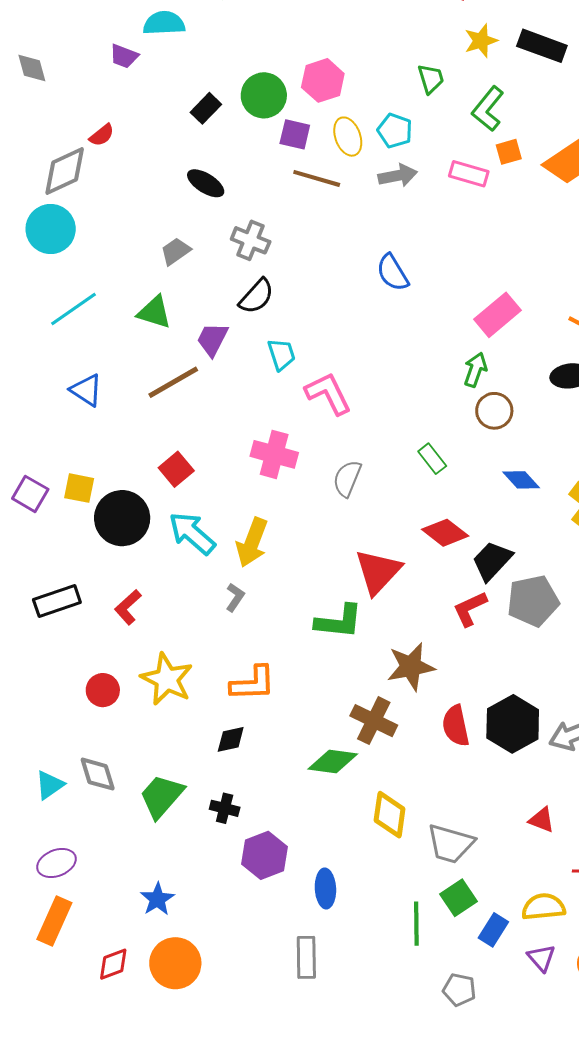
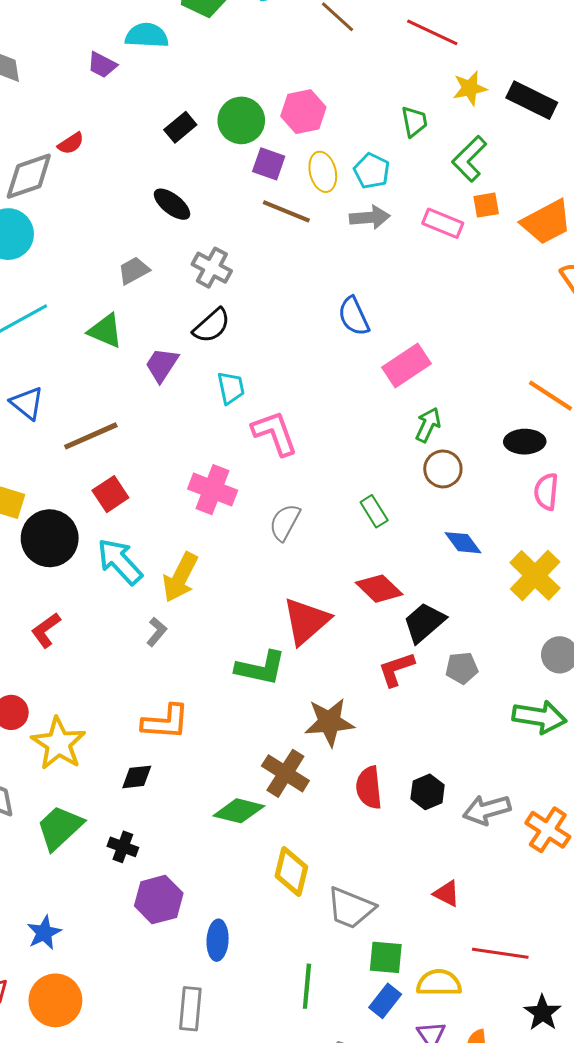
pink rectangle: (497, 315) -> (406, 365), moved
brown line: (173, 382) -> (91, 436), moved
gray pentagon: (533, 601) -> (462, 668), size x0.6
yellow star: (167, 679) -> (58, 743), moved
black hexagon: (513, 724) -> (428, 792), size x0.6
green square: (458, 898) -> (386, 957), moved, turned 33

